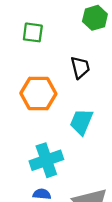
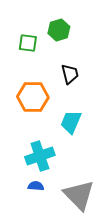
green hexagon: (95, 18) -> (59, 30), moved

